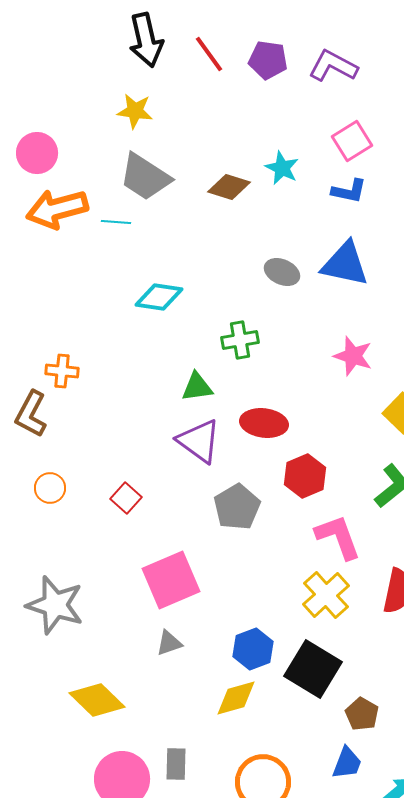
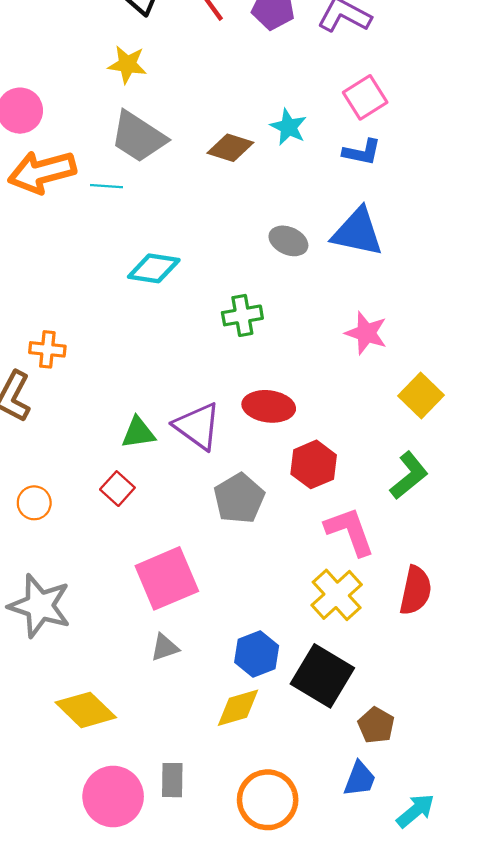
green triangle: (197, 387) -> (138, 433), moved
orange circle: (50, 488) -> (34, 503), moved

